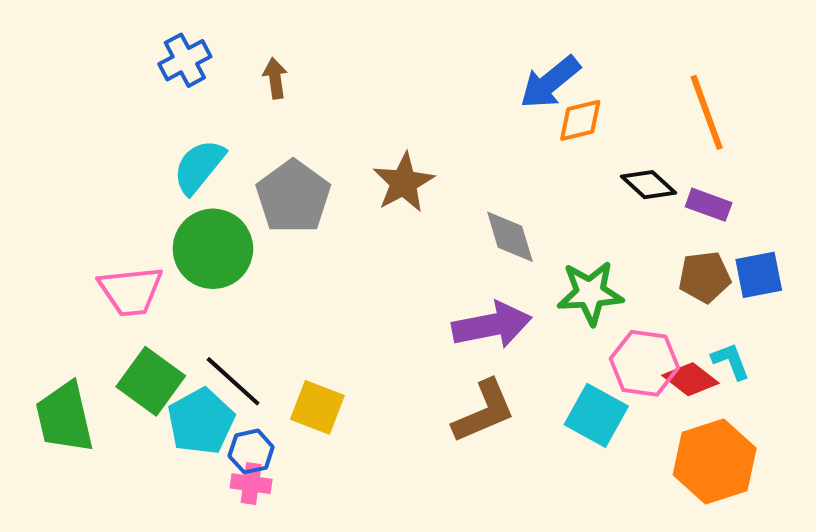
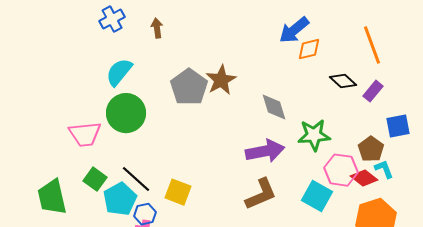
gray pentagon: (293, 197) -> (189, 87), moved
purple rectangle: (709, 205) -> (373, 91), turned -70
brown pentagon: (705, 277) -> (371, 149), moved, turned -30
green square: (151, 381) -> (95, 179), size x0.7

